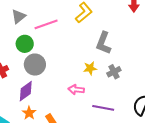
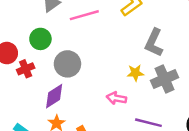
green circle: (25, 44) -> (40, 39), moved
gray cross: (114, 72) -> (165, 79), size x1.5

